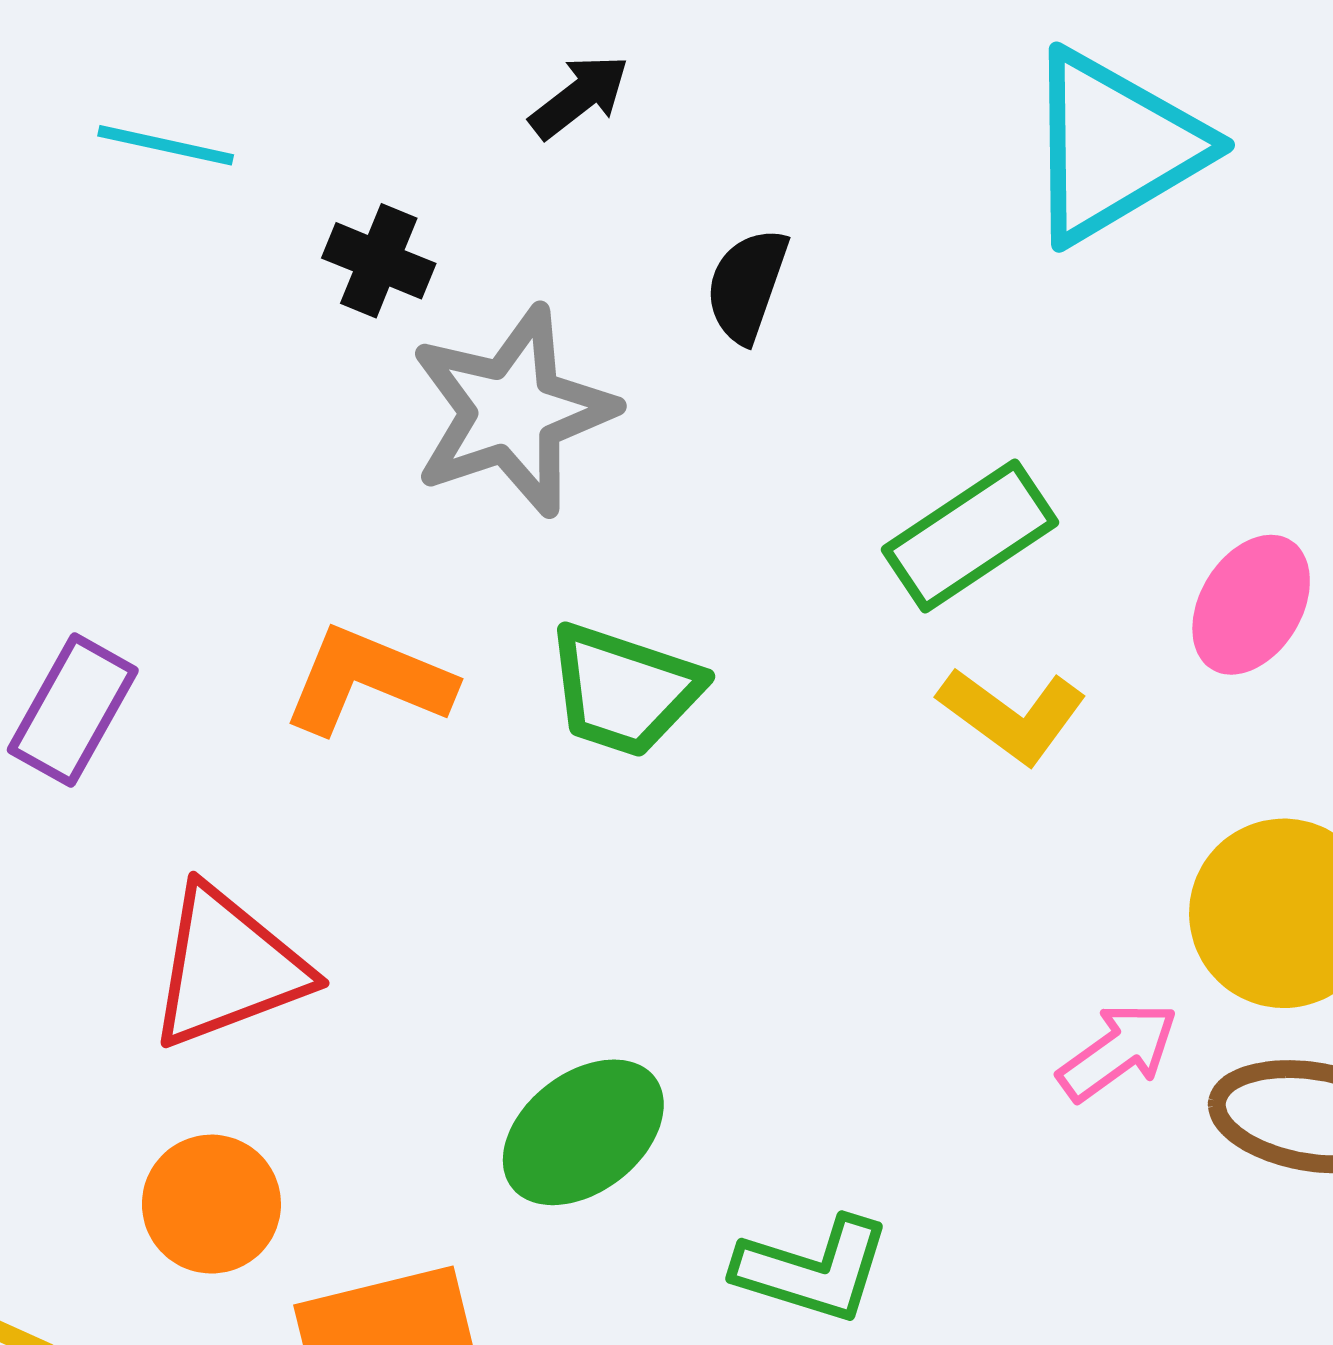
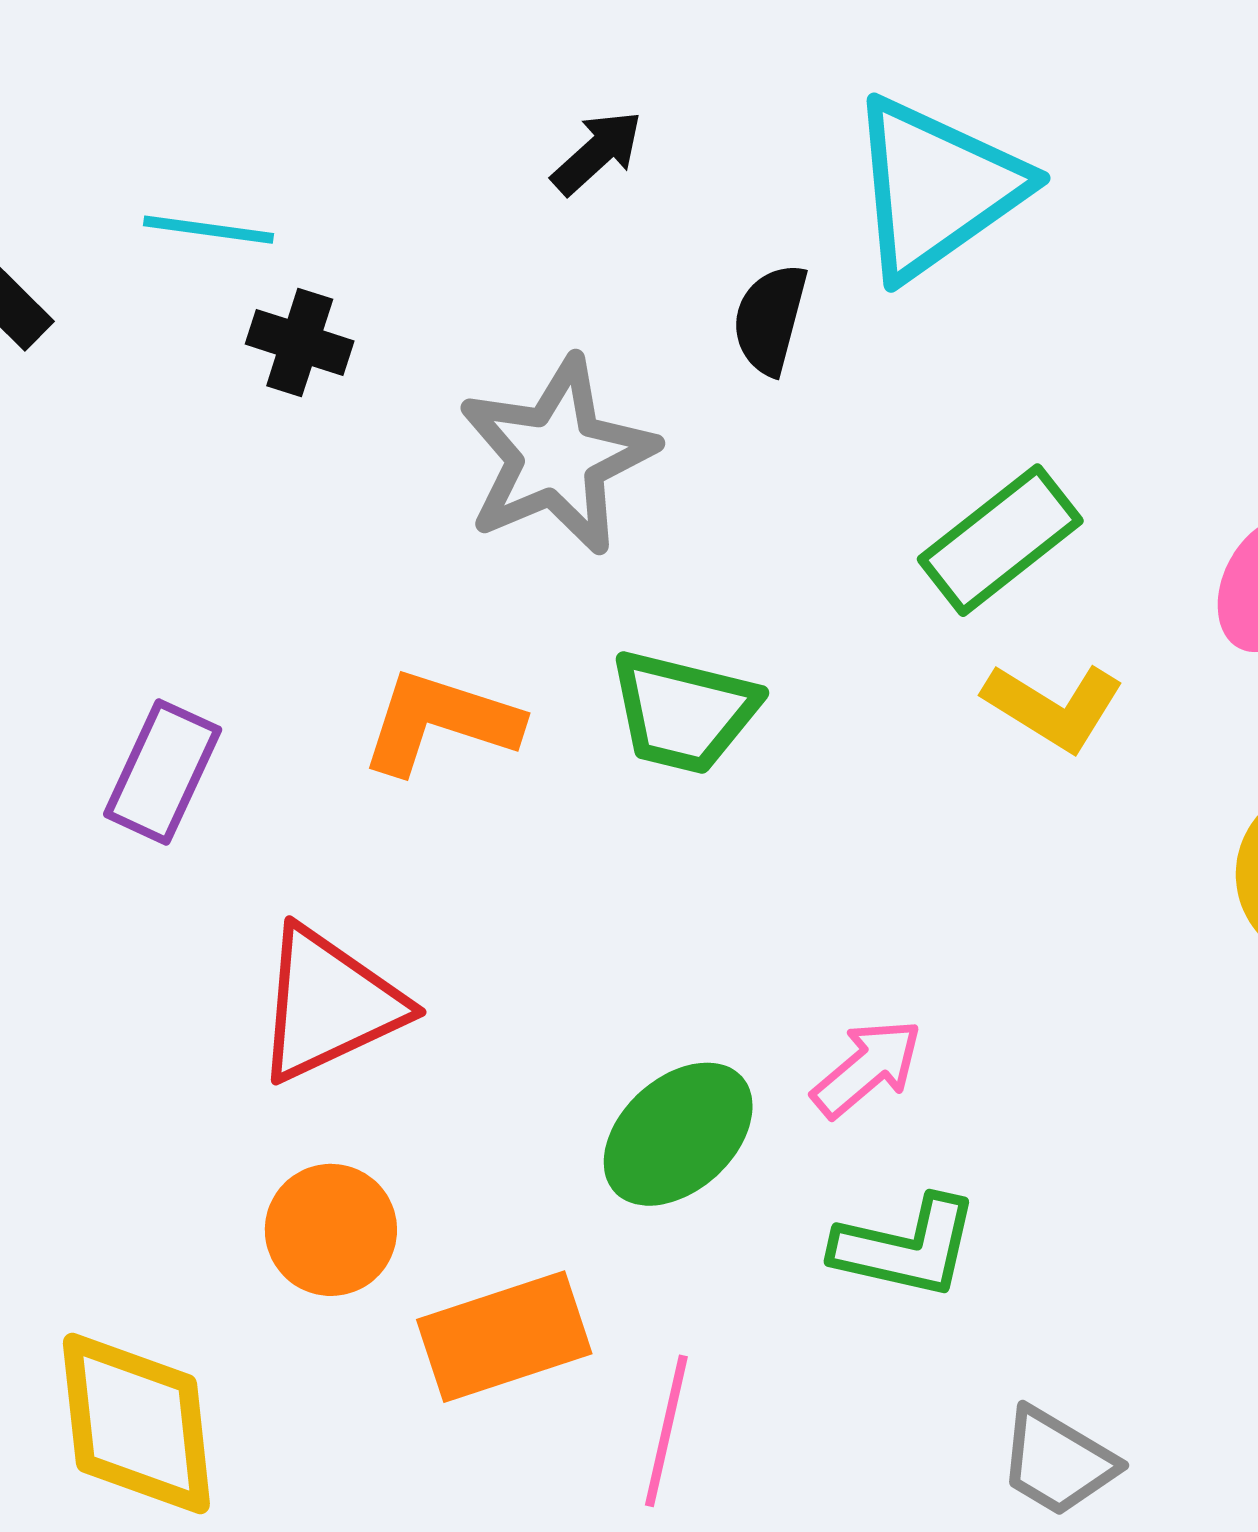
cyan triangle: (1114, 146) -> (936, 188), moved
black cross: (379, 261) -> (300, 342), moved
pink arrow: (1118, 1051) -> (867, 1068), moved

